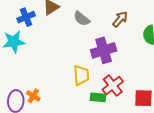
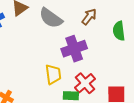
gray semicircle: (82, 19) -> (51, 18), size x1.4

